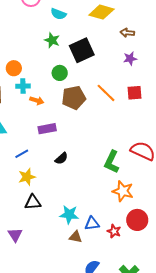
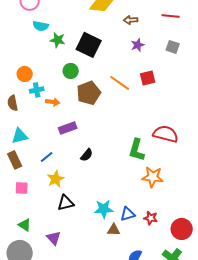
cyan semicircle: (58, 14) -> (41, 26), moved
black square: (82, 50) -> (89, 45), turned -30
red circle: (137, 220) -> (182, 229), moved

